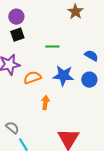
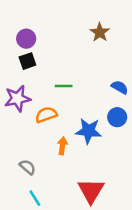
green line: (52, 47) -> (64, 86), moved
blue star: (63, 76) -> (88, 131), moved
gray semicircle: (12, 128) -> (27, 167), moved

